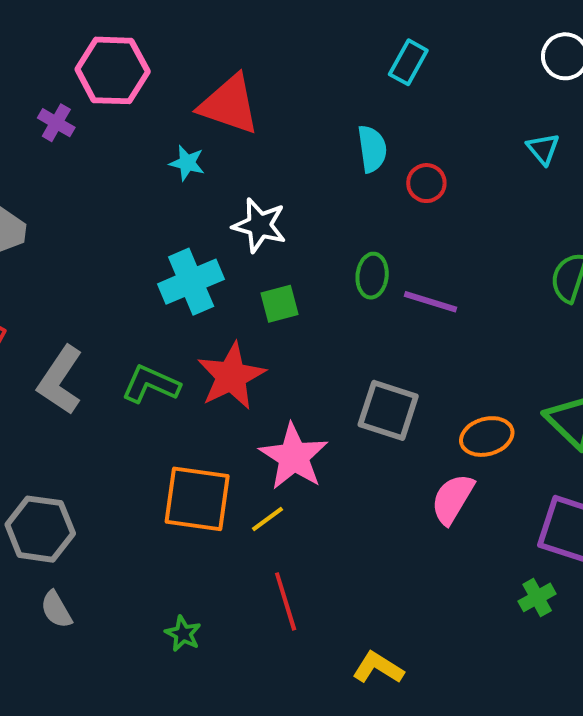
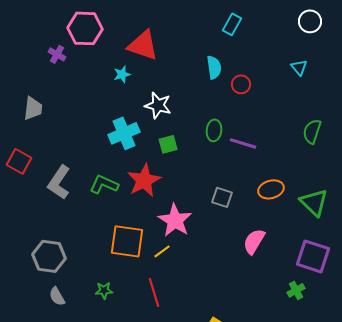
cyan star: (187, 163) -> (122, 74), turned -30
gray square: (388, 410) -> (222, 197), size x0.7
orange ellipse: (487, 437) -> (271, 189), moved
red line: (286, 601) -> (154, 292), moved
green star: (183, 634) -> (104, 290), moved, turned -30

